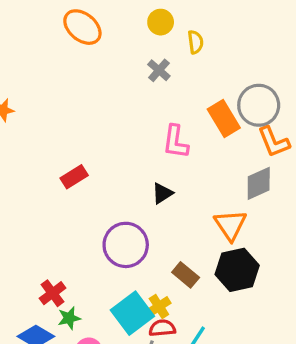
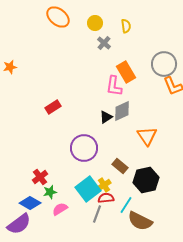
yellow circle: (161, 22) -> (95, 23), moved
orange rectangle: (224, 119) -> (126, 72), moved
gray diamond: (259, 183) -> (122, 111), moved
black hexagon: (237, 270) -> (146, 180), moved

